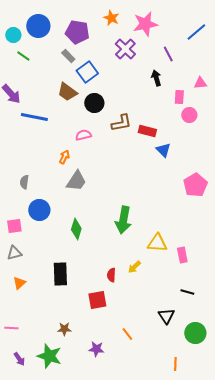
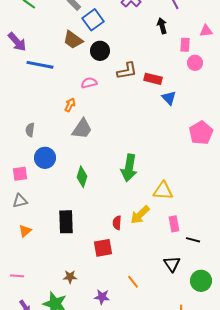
pink rectangle: (182, 255) -> (174, 224), moved
yellow arrow: (134, 267) -> (140, 215), size x1.5

